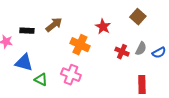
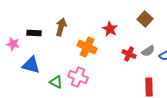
brown arrow: (54, 25) -> (61, 27), turned -36
gray semicircle: (141, 49) -> (148, 51), turned 32
green triangle: (41, 80) -> (56, 82), moved

